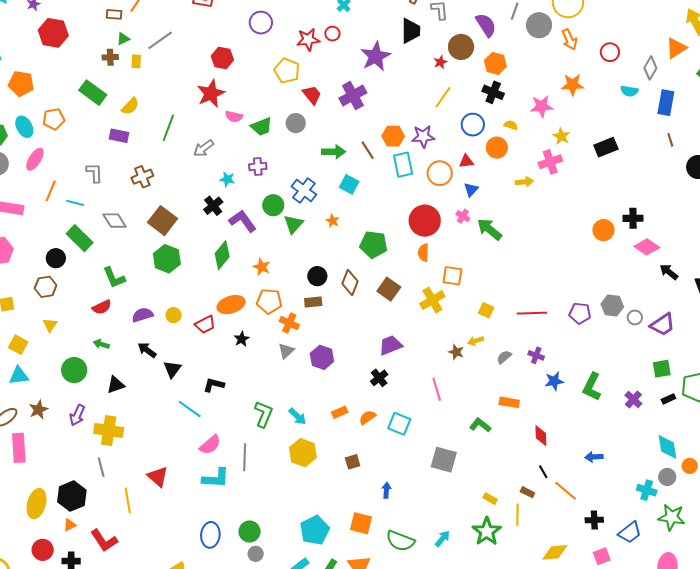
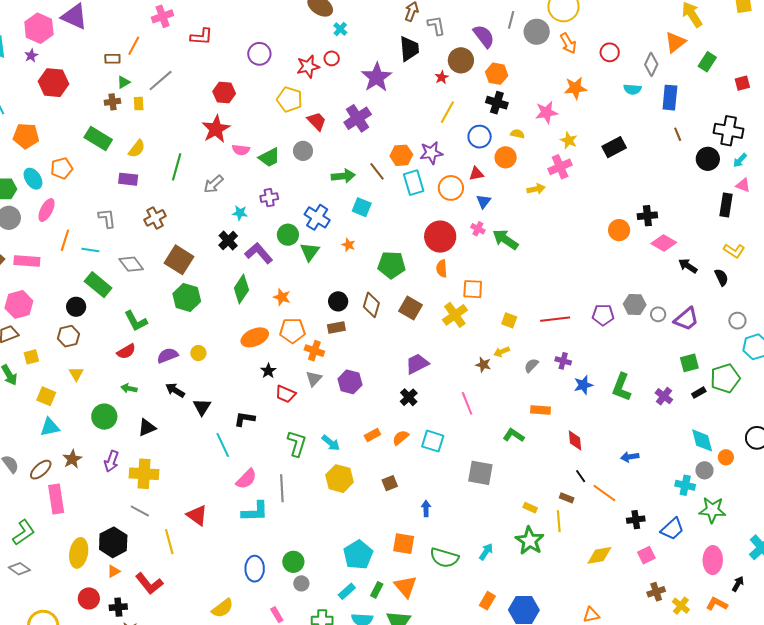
red trapezoid: (205, 324) -> (285, 394), moved, turned 55
cyan line: (190, 409) -> (223, 445), turned 35
gray line: (101, 467) -> (140, 511), turned -42

